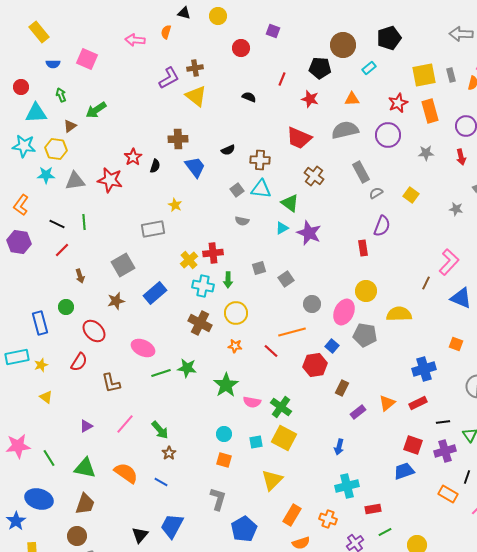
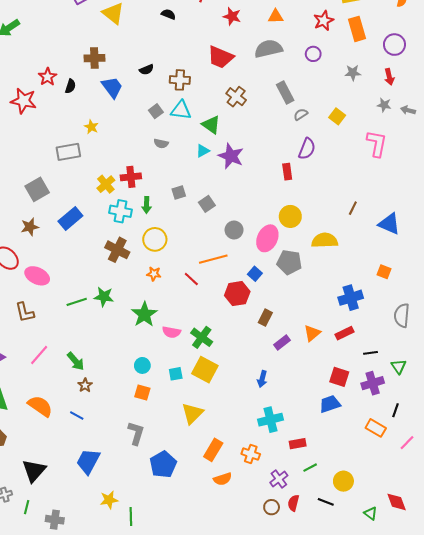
purple circle: (388, 135) -> (313, 54), size x0.6
gray star: (456, 209) -> (384, 105), moved
pink L-shape: (449, 262) -> (377, 144), moved, turned -32
pink ellipse: (143, 348) -> (37, 276), moved
black triangle: (140, 535) -> (34, 471), moved, size x1.4

